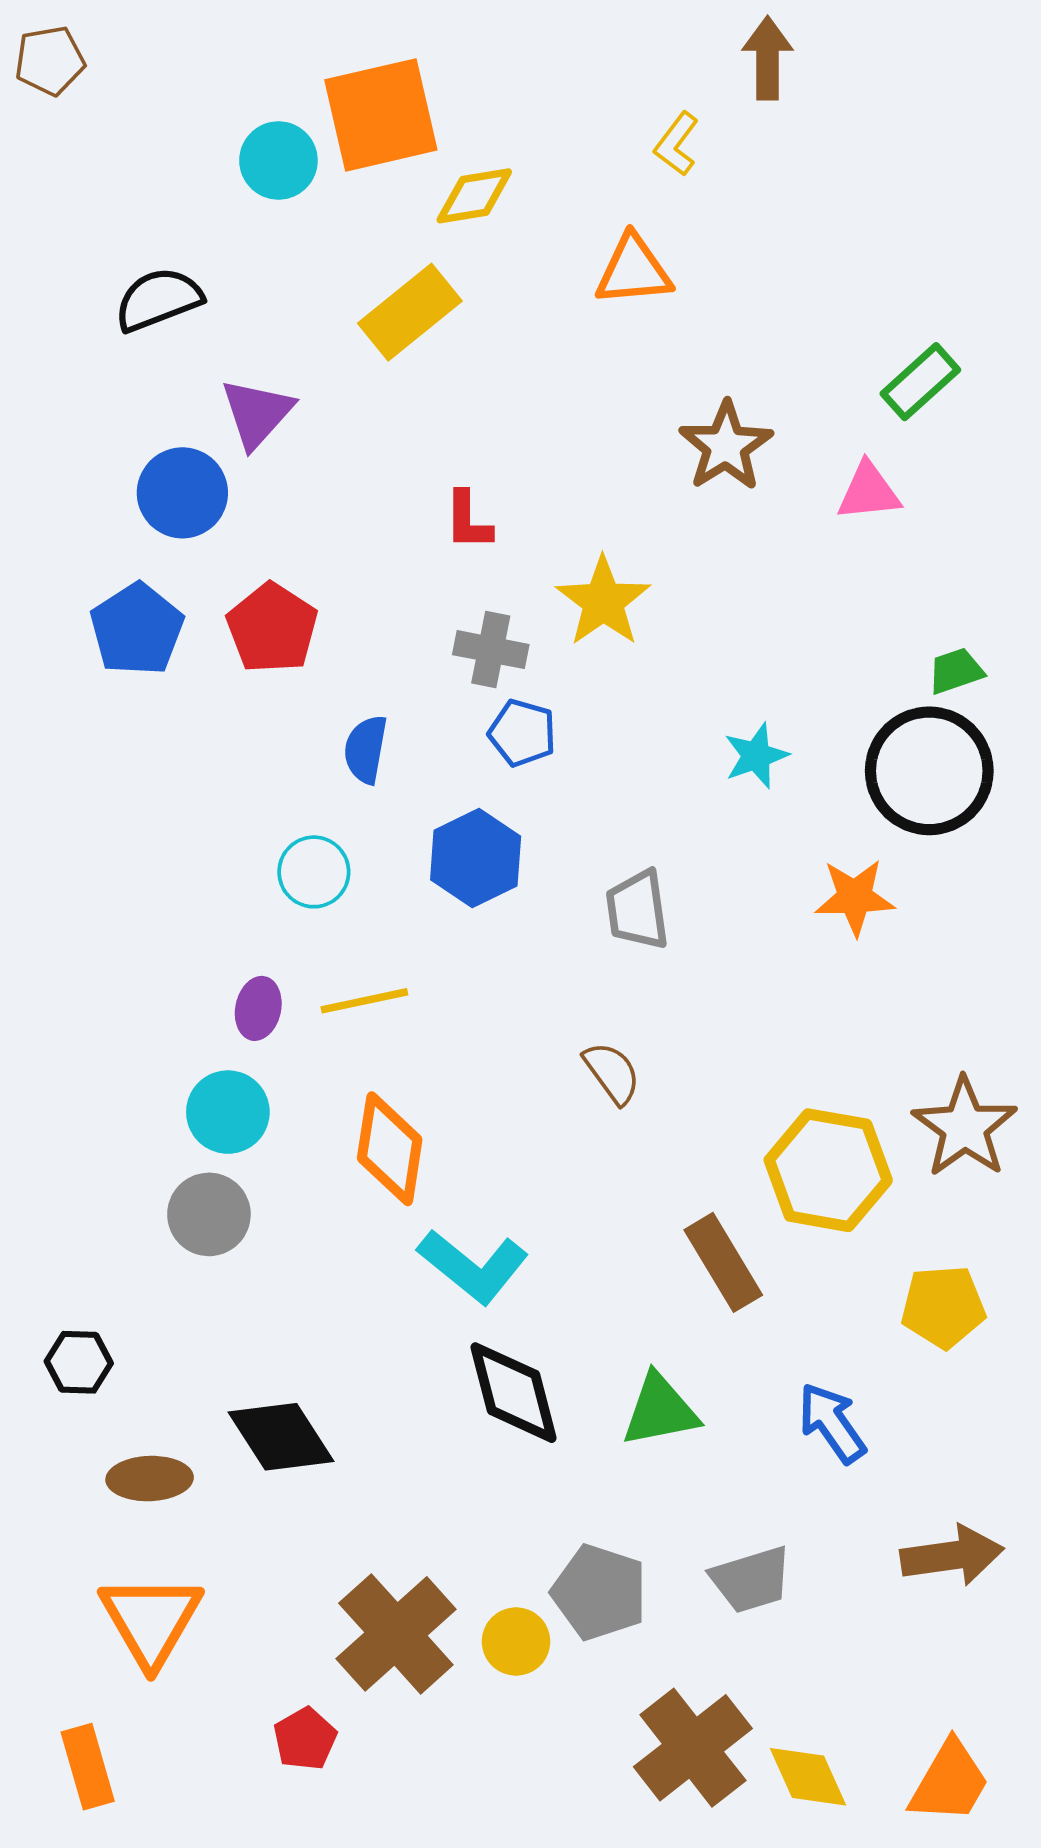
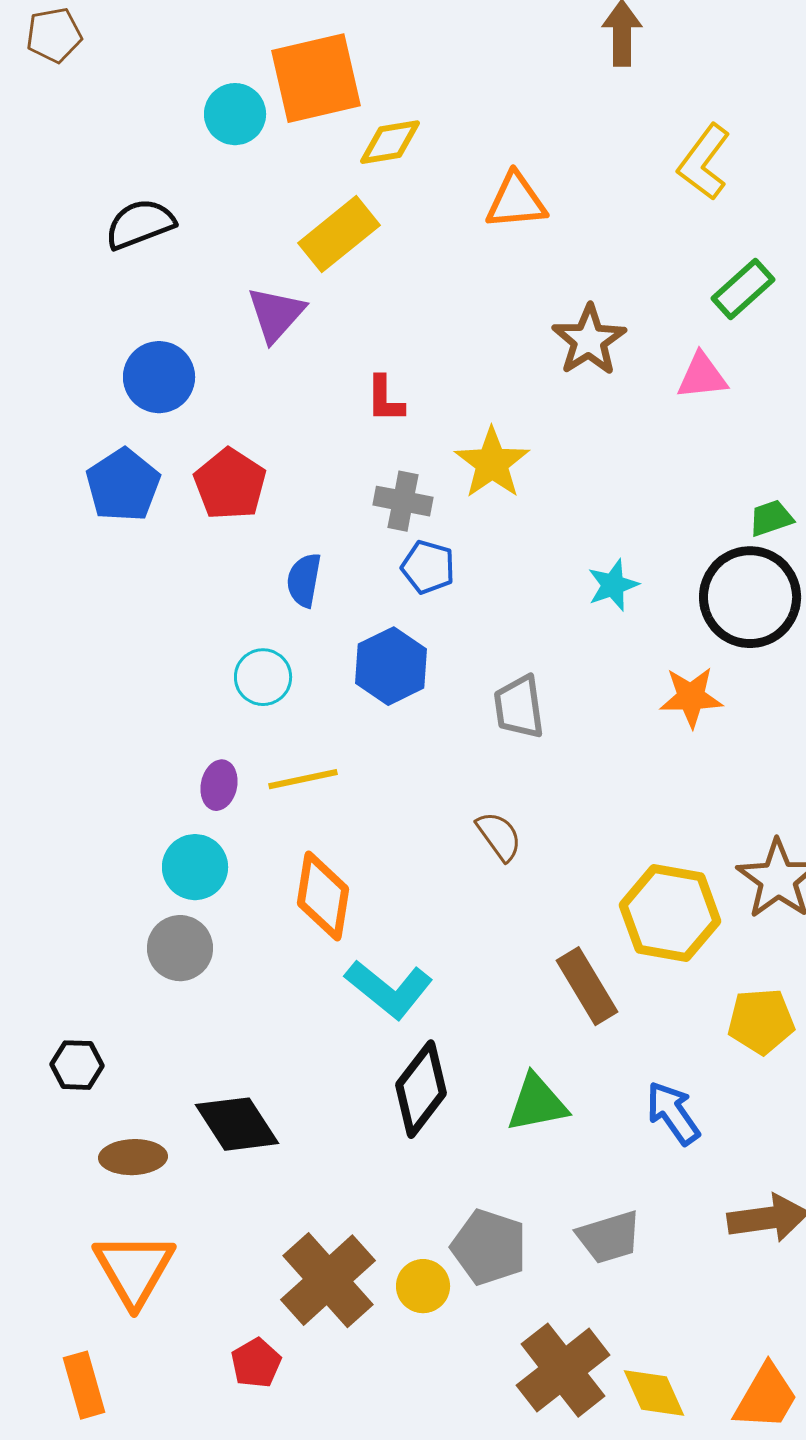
yellow L-shape: (677, 144) -> (704, 162), moved, size x1.5
purple triangle: (257, 413) -> (276, 314), moved
black diamond: (513, 1393) -> (421, 1089), turned 52

